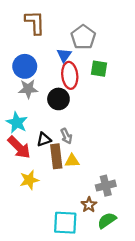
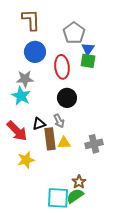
blue triangle: (64, 55) -> (88, 49), moved
blue circle: (25, 66) -> (35, 52), moved
black circle: (58, 99) -> (67, 98), moved
cyan star: (17, 123) -> (21, 96), moved
gray cross: (106, 186) -> (94, 144), moved
green semicircle: (107, 220) -> (75, 196), moved

